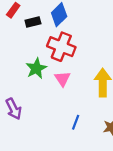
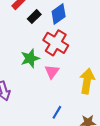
black rectangle: (33, 22) -> (34, 17), turned -40

